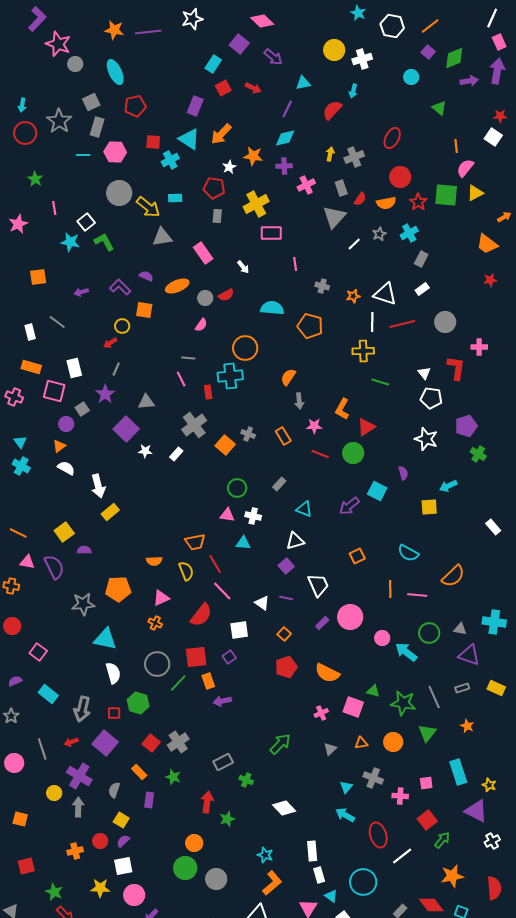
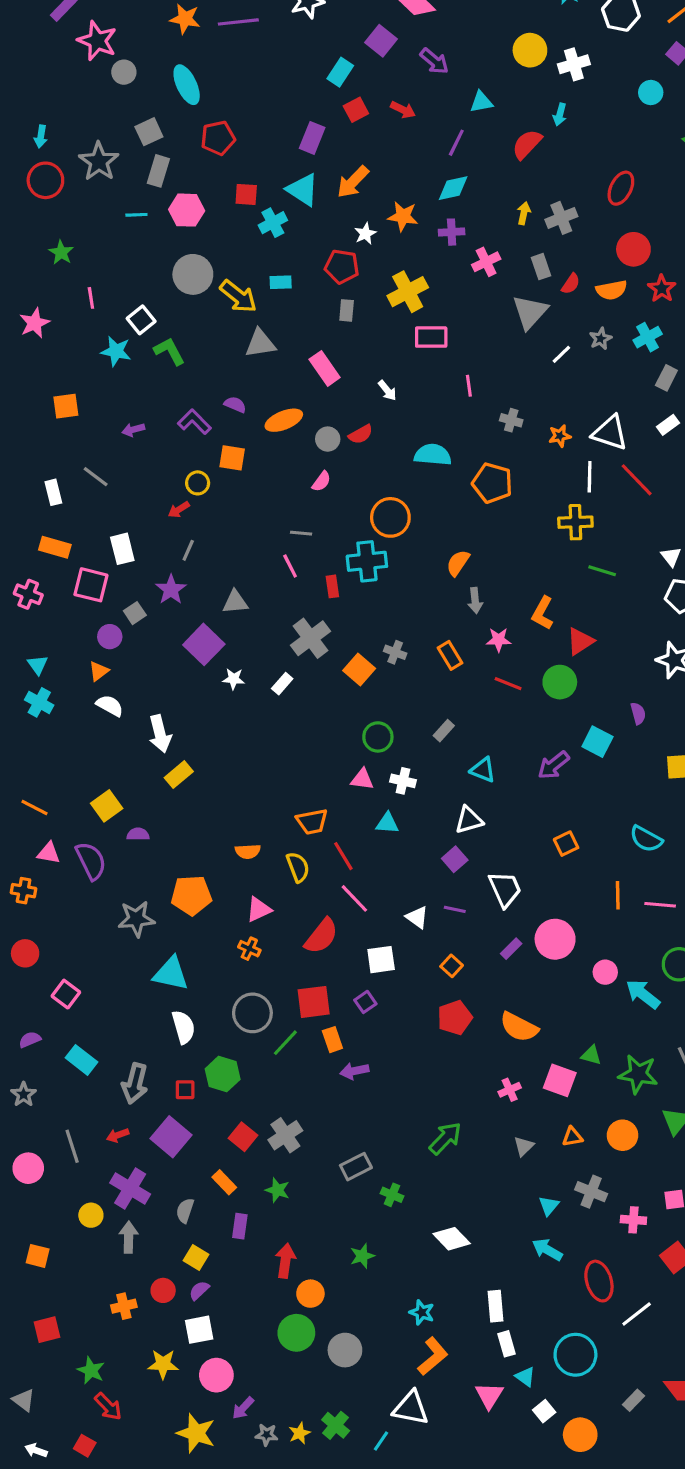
red line: (402, 324) -> (637, 480), turned 60
red arrow: (207, 802) -> (285, 1261), moved

